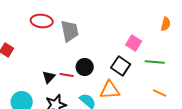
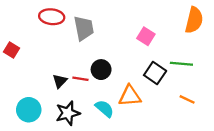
orange semicircle: (166, 24) -> (194, 20), size x1.6
pink square: (134, 43) -> (146, 36), moved
black square: (121, 66) -> (155, 73), moved

